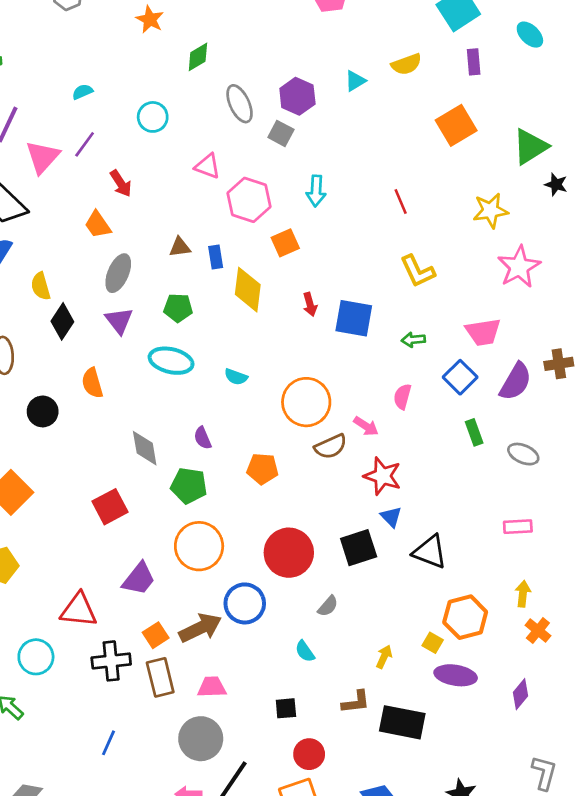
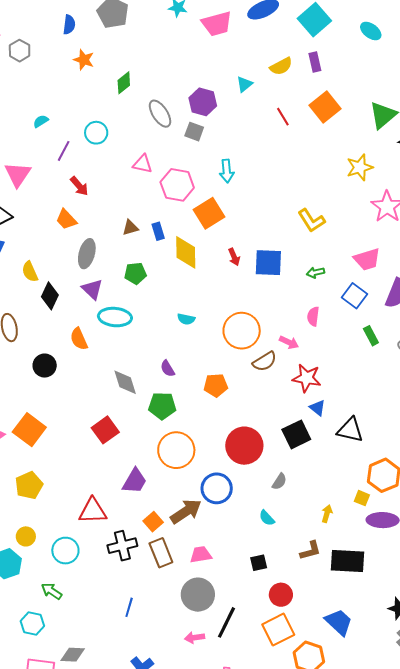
purple rectangle: (474, 62) -> (315, 62), moved
purple line: (85, 144) -> (64, 151), moved
red line: (401, 201) -> (283, 117), moved
orange square: (285, 243) -> (209, 213), size x1.4
cyan ellipse: (171, 361) -> (115, 317), moved

